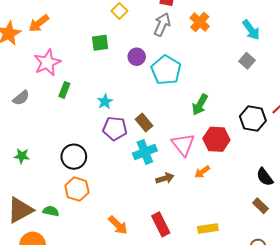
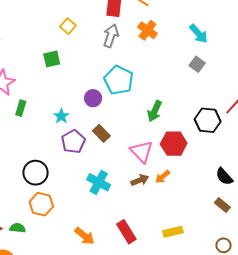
purple circle: (137, 57) -> (93, 98), moved
purple pentagon: (115, 128) -> (73, 142), turned -30
cyan cross: (145, 152) -> (99, 182), moved, turned -35
brown arrow: (165, 178) -> (140, 180), moved

